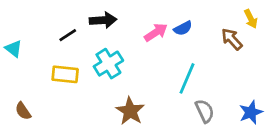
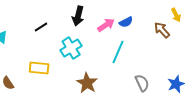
black arrow: (103, 20) -> (78, 16), moved, turned 108
yellow rectangle: (65, 74) -> (39, 68), moved
cyan line: (187, 78) -> (118, 52), moved

